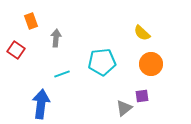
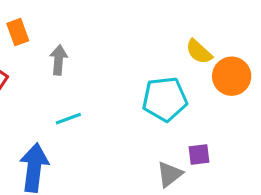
cyan pentagon: (102, 62) -> (165, 99), moved
orange circle: (151, 64) -> (232, 76), moved

